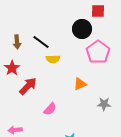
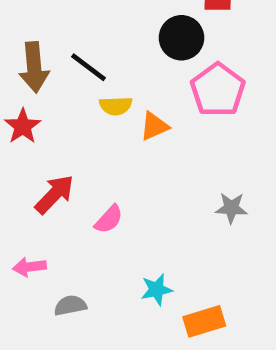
brown arrow: (17, 42) -> (34, 67), size x1.5
orange triangle: (80, 84) -> (154, 126), moved
red arrow: (28, 86) -> (54, 194), moved

